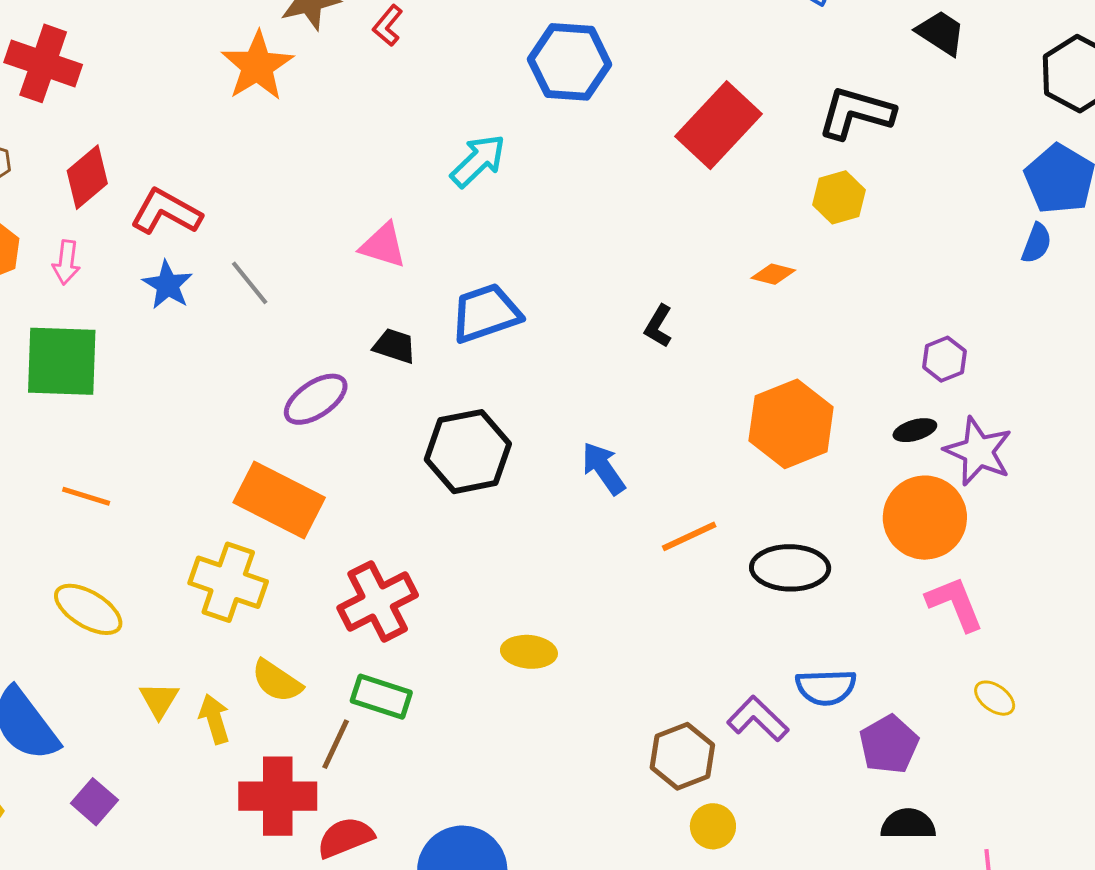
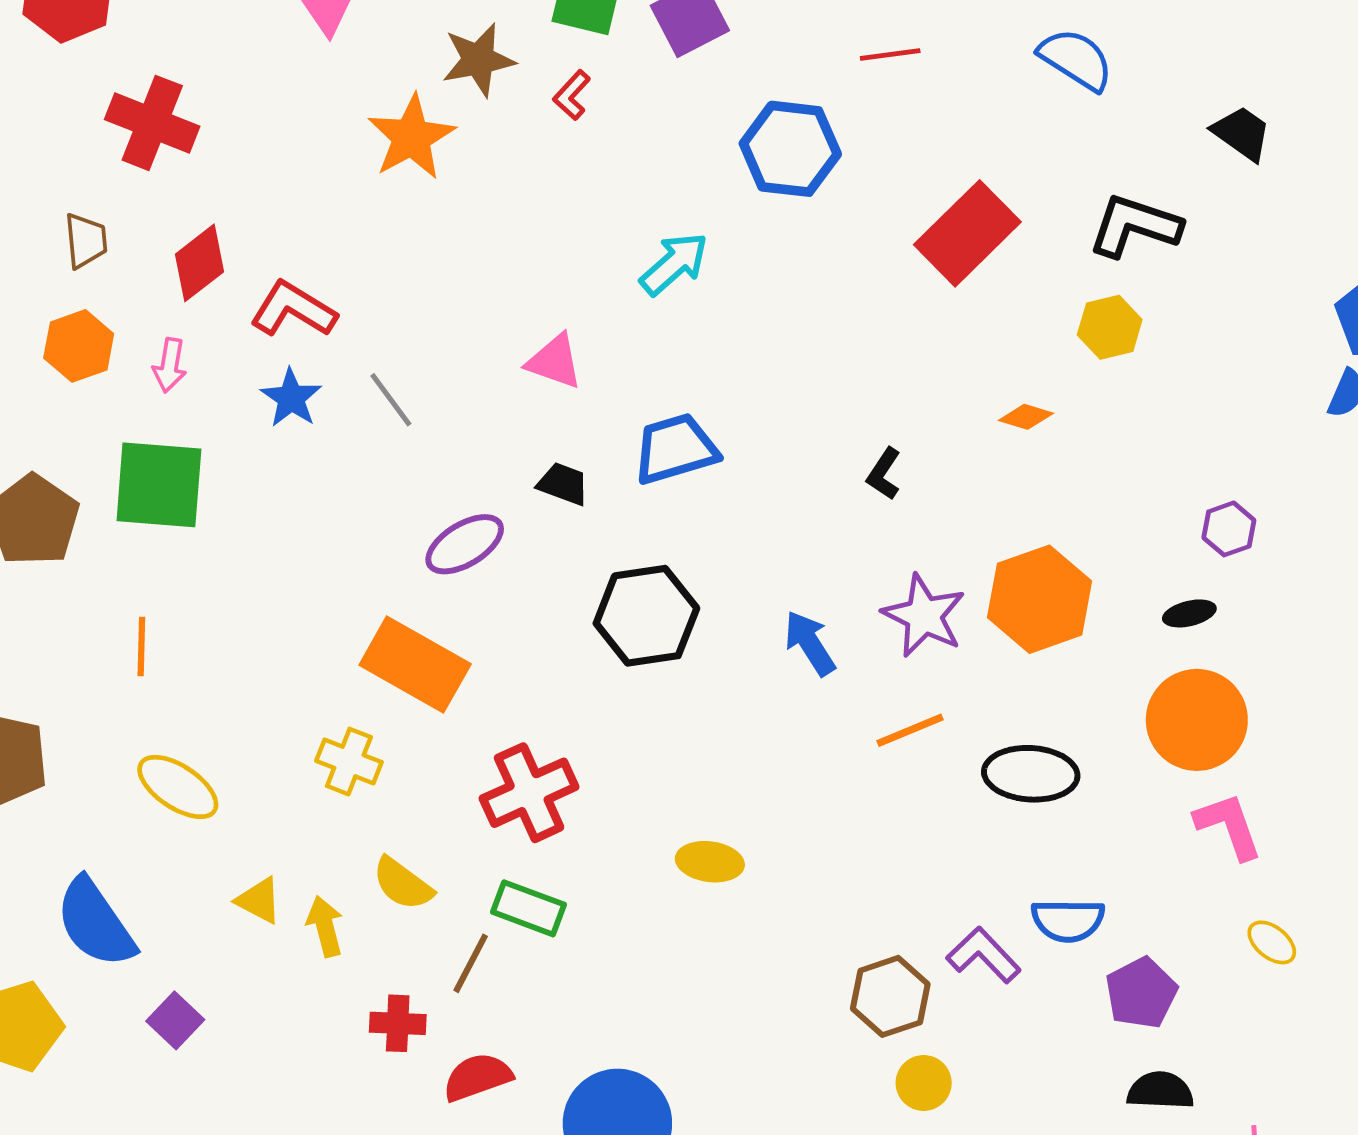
purple star: (978, 451) -> (924, 616), moved
orange line: (86, 496) -> (141, 647), moved, turned 72
yellow cross: (228, 582) -> (349, 762), size x0.7
yellow triangle: (159, 700) -> (259, 900), turned -36
red cross: (278, 796) -> (398, 1023), size x0.6

